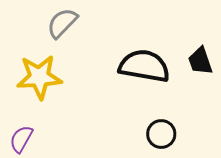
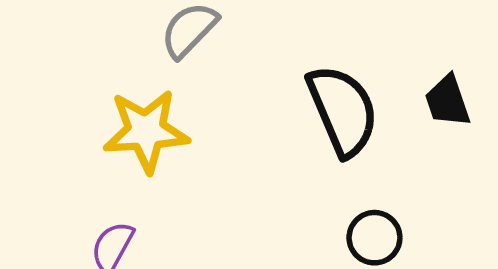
black semicircle: (144, 66) -> (343, 110), turned 57

